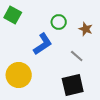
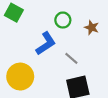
gray line: (77, 56) -> (71, 58), moved

